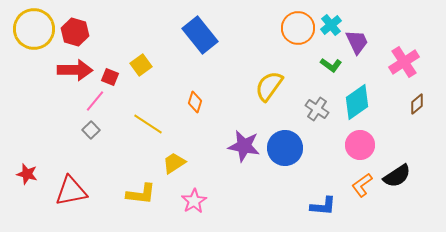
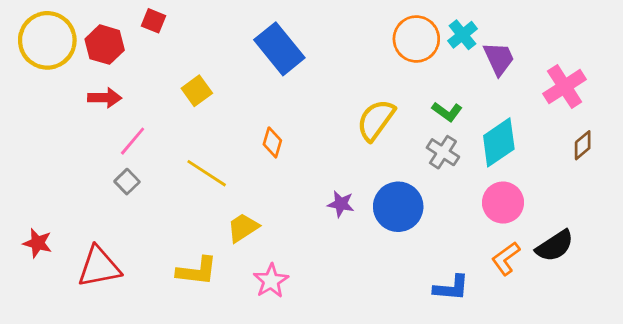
green L-shape: (331, 65) -> (447, 112), moved
red arrow: (75, 70) -> (105, 98), size x0.7
red square: (110, 77) -> (154, 21), moved
purple star: (244, 146) -> (341, 204), size x0.6

